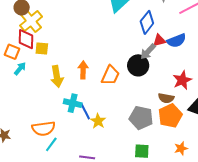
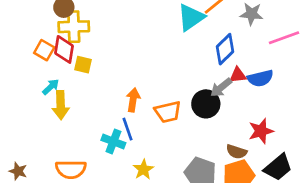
yellow cross: (31, 21) -> (74, 27), turned 30
orange square: (12, 52) -> (44, 50), moved
orange trapezoid: (110, 75) -> (168, 112), turned 45
yellow arrow: (57, 76) -> (61, 105), moved
blue line: (85, 111) -> (127, 129), moved

